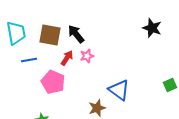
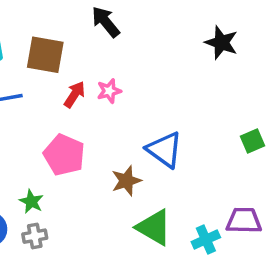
black arrow: (76, 34) -> (106, 22), moved
pink pentagon: (53, 82) -> (64, 155), moved

